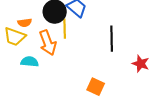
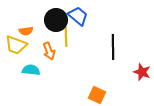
orange arrow: (48, 43) -> (49, 51), size x0.7

